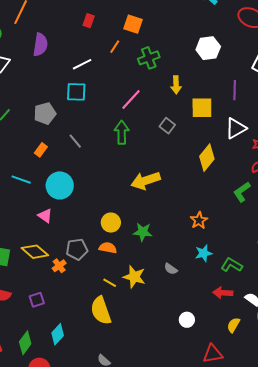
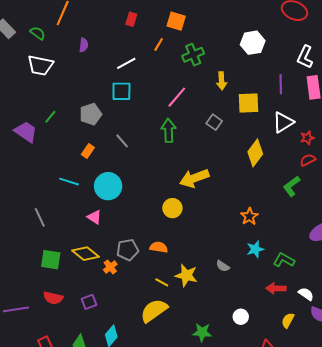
purple semicircle: (40, 45) -> (84, 45), size x0.6
yellow circle: (111, 223) -> (172, 208), moved
green star: (143, 232) -> (202, 332), moved
yellow semicircle: (101, 311) -> (154, 311), turned 76

